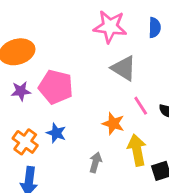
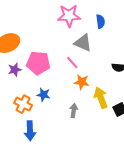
blue semicircle: (155, 28) -> (100, 22), moved
pink line: (141, 106) -> (72, 63), moved

